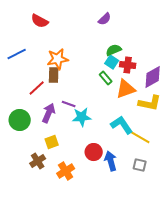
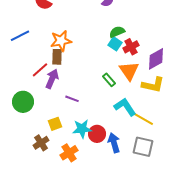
red cross: (128, 65) -> (131, 47), turned -35
green rectangle: (106, 78) -> (109, 80), moved
orange triangle: (126, 89) -> (129, 71), turned -45
purple line: (69, 104) -> (72, 99), moved
purple arrow: (49, 113) -> (52, 79), moved
cyan star: (82, 117) -> (82, 129), moved
gray square: (140, 165) -> (143, 147), size x1.5

